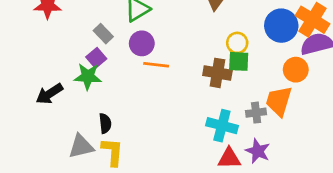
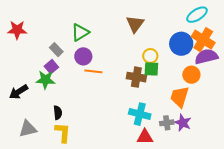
gray cross: (256, 113) -> (167, 123), moved
gray triangle: (81, 146) -> (28, 129), moved
purple star: (258, 151) -> (183, 123), moved

